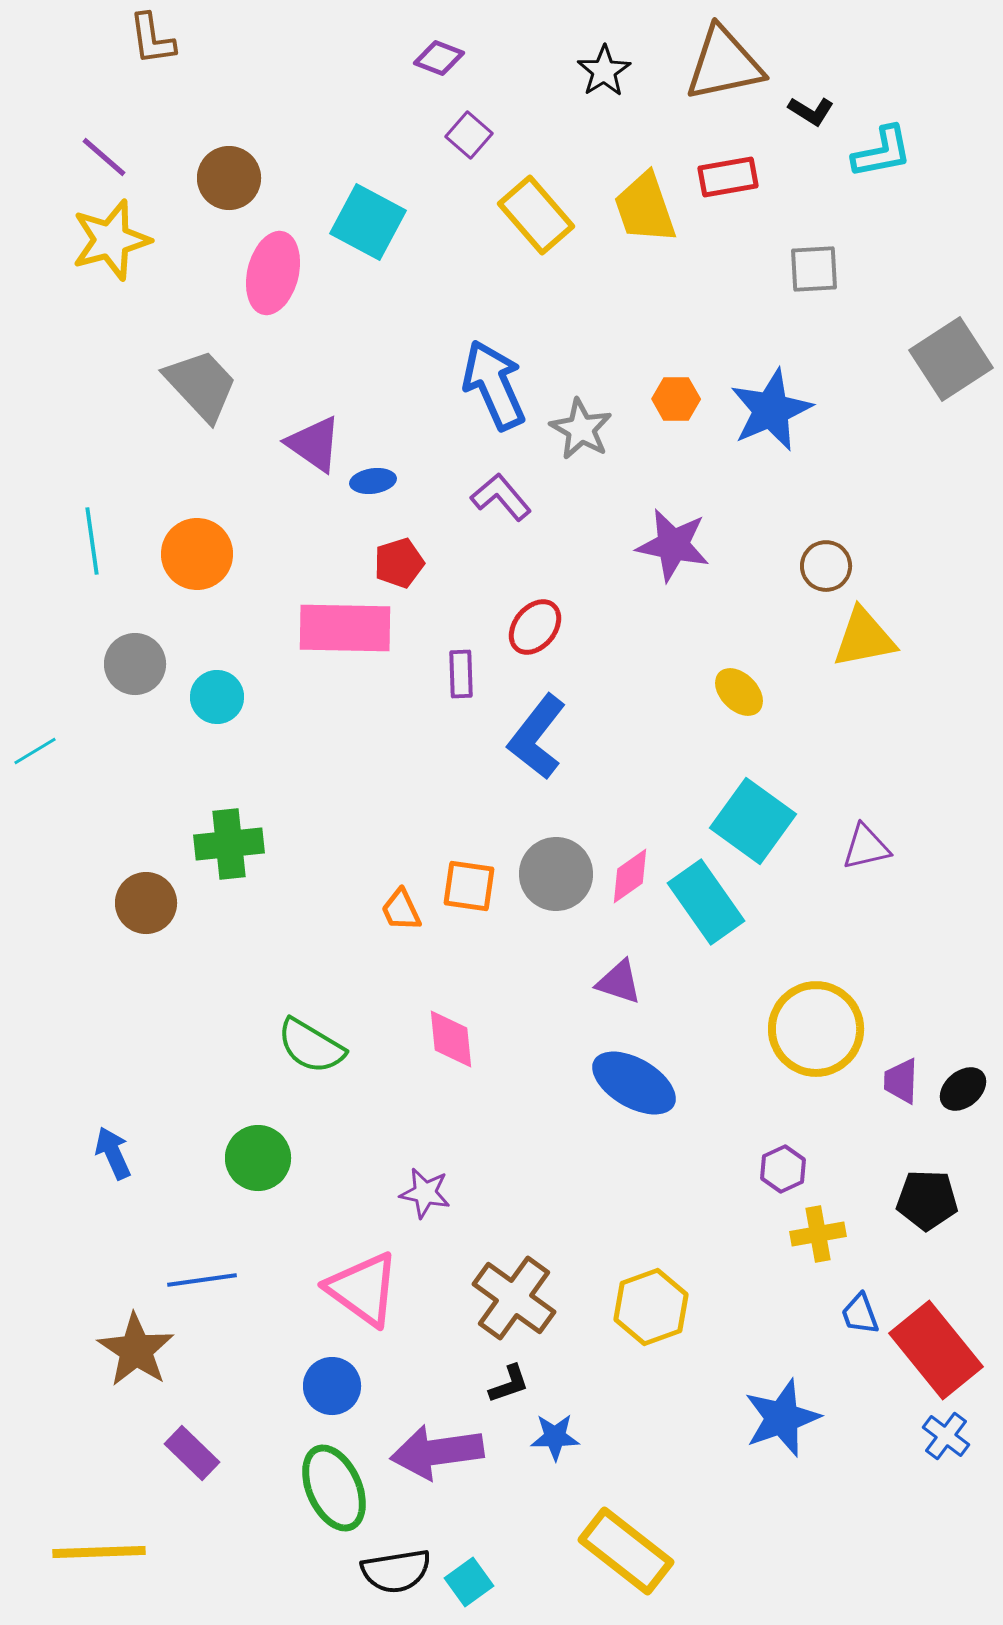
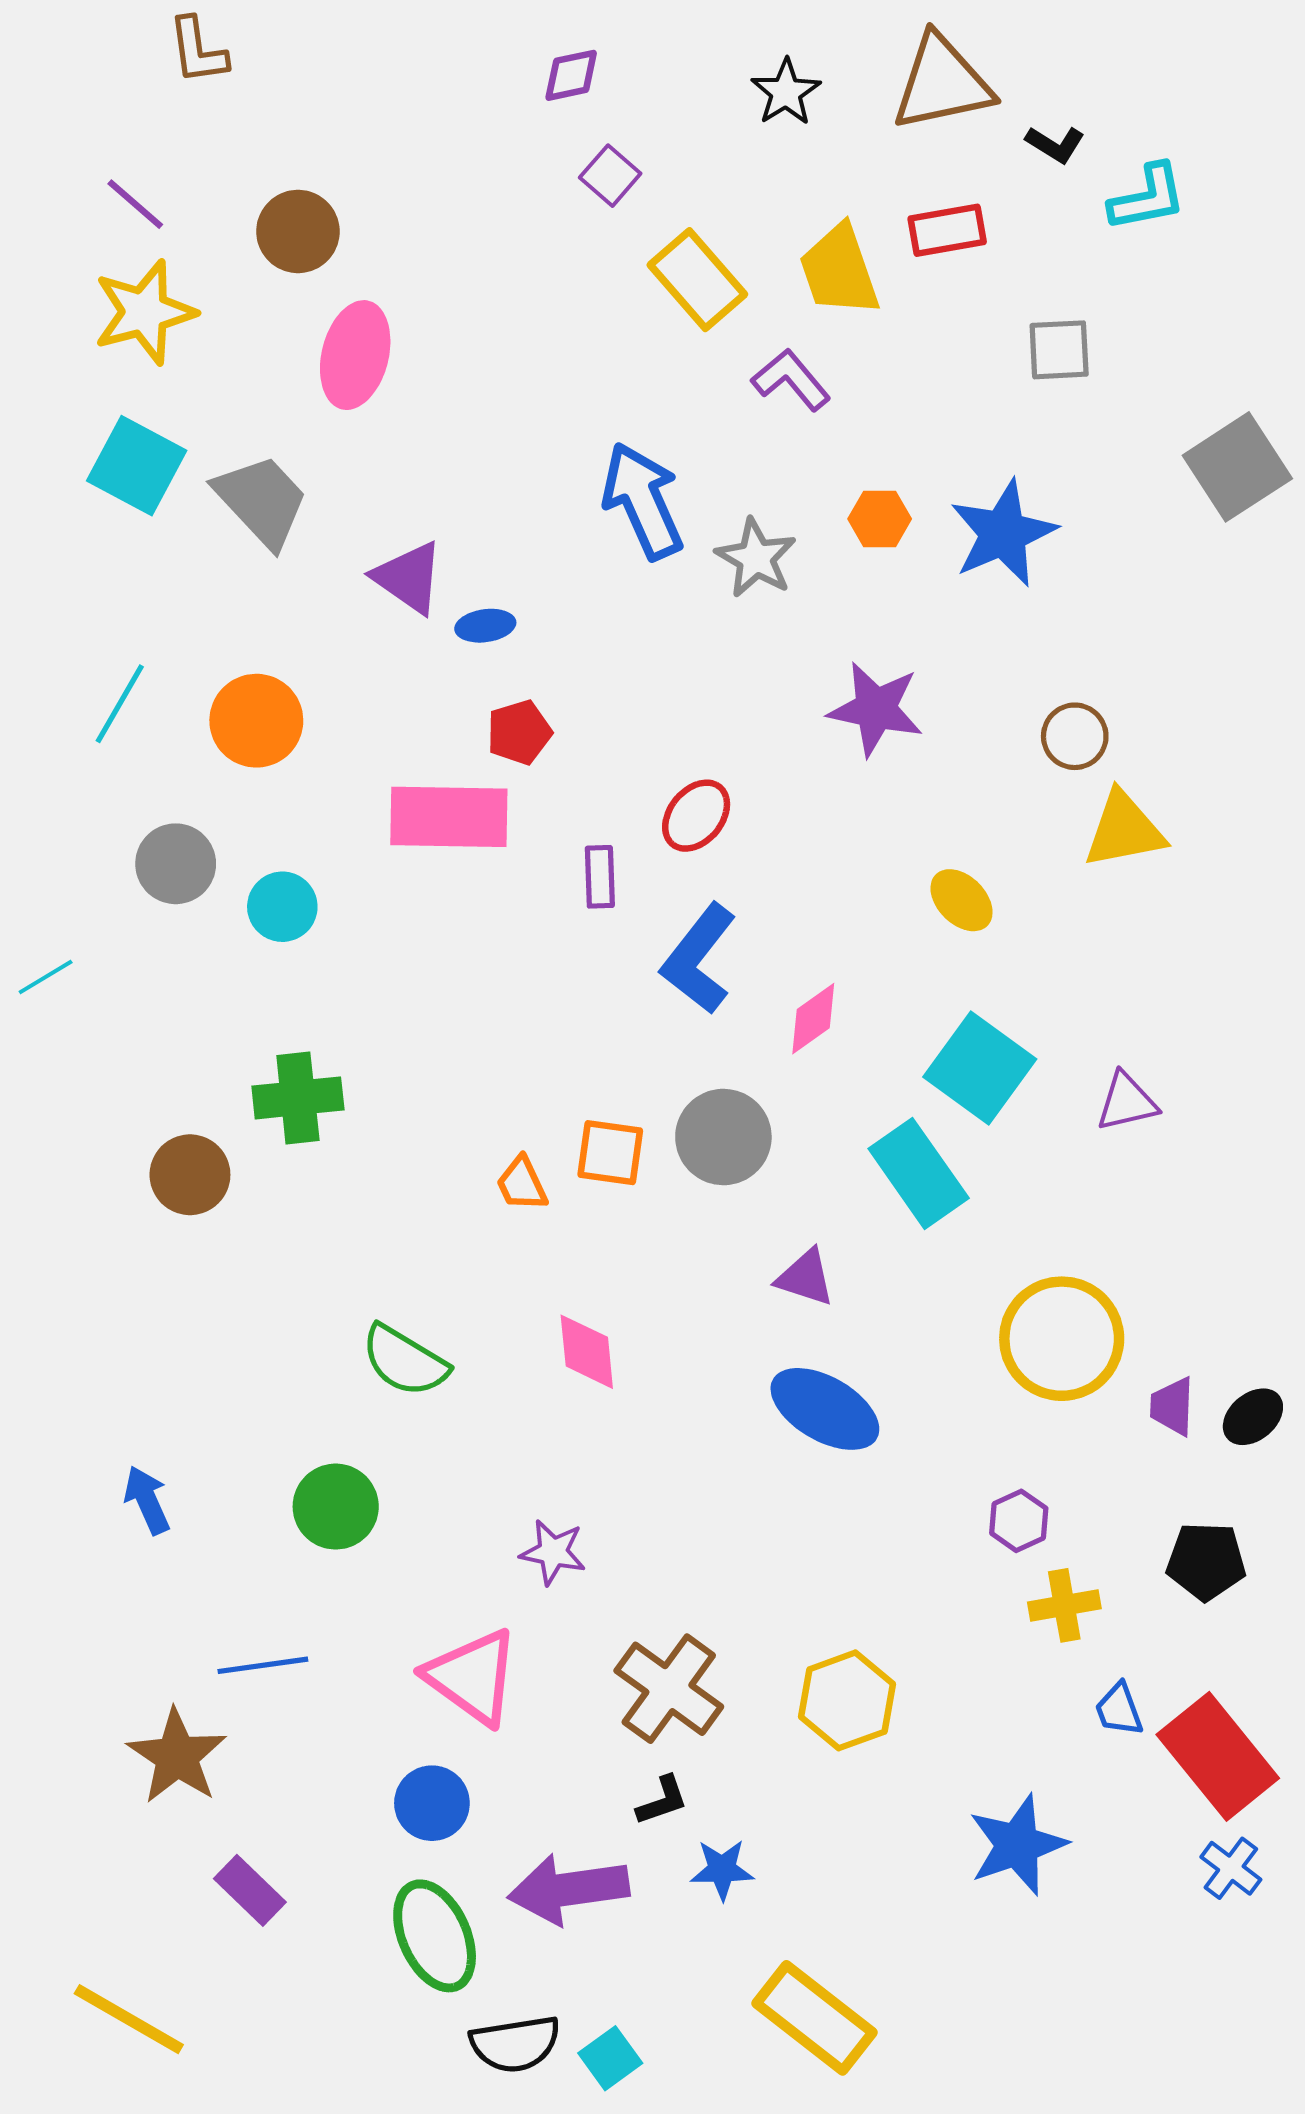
purple diamond: (439, 58) -> (571, 75), turned -33
cyan square: (368, 222) -> (137, 466), moved
purple L-shape: (501, 497) -> (791, 380), moved
cyan line: (92, 541) -> (120, 704), turned 38
pink diamond: (630, 876) -> (813, 1019), moved
yellow line: (99, 1552) -> (129, 2019), turned 32

